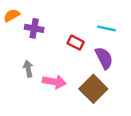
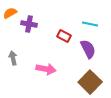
gray arrow: (28, 69) -> (13, 58), moved
brown square: (93, 89) -> (90, 82), moved

